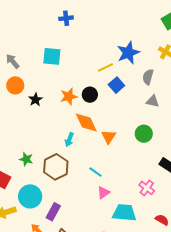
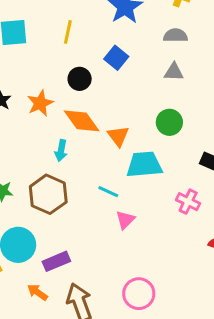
yellow line: (105, 67) -> (68, 32), moved, turned -42
gray semicircle: (148, 77) -> (175, 36), moved, turned 84
orange star: (69, 96) -> (40, 103), moved
purple rectangle: (53, 212) -> (56, 261), turned 48
cyan trapezoid: (124, 213) -> (144, 165), moved

